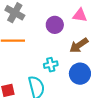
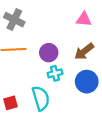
purple circle: (55, 25) -> (49, 53), moved

